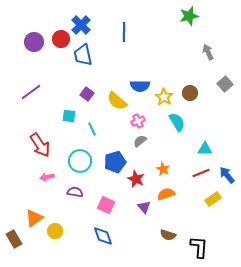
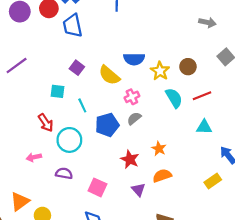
gray arrow: (208, 52) -> (207, 22), turned 126
red arrow: (40, 145) -> (46, 123), moved, size x0.7
blue pentagon: (115, 162) -> (107, 125), moved
red line: (201, 173) -> (202, 96), moved

